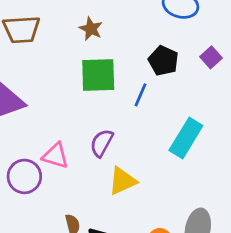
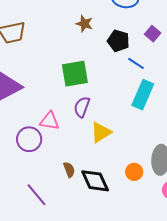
brown star: (91, 29) -> (84, 24), moved
green square: (98, 75) -> (75, 74), moved
blue line: (141, 95) -> (136, 63), moved, turned -72

